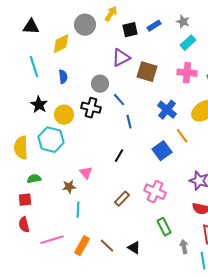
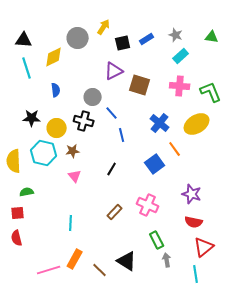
cyan line: (34, 67) -> (27, 68), moved
black star: (39, 105) -> (32, 118), turned -30
pink triangle: (86, 173) -> (75, 176), moved
brown star: (69, 187) -> (73, 151), moved
pink line: (52, 240) -> (49, 270), moved
brown line: (107, 246) -> (100, 270), moved
gray arrow: (184, 247) -> (167, 260), moved
black triangle: (134, 248) -> (127, 261), size x1.5

